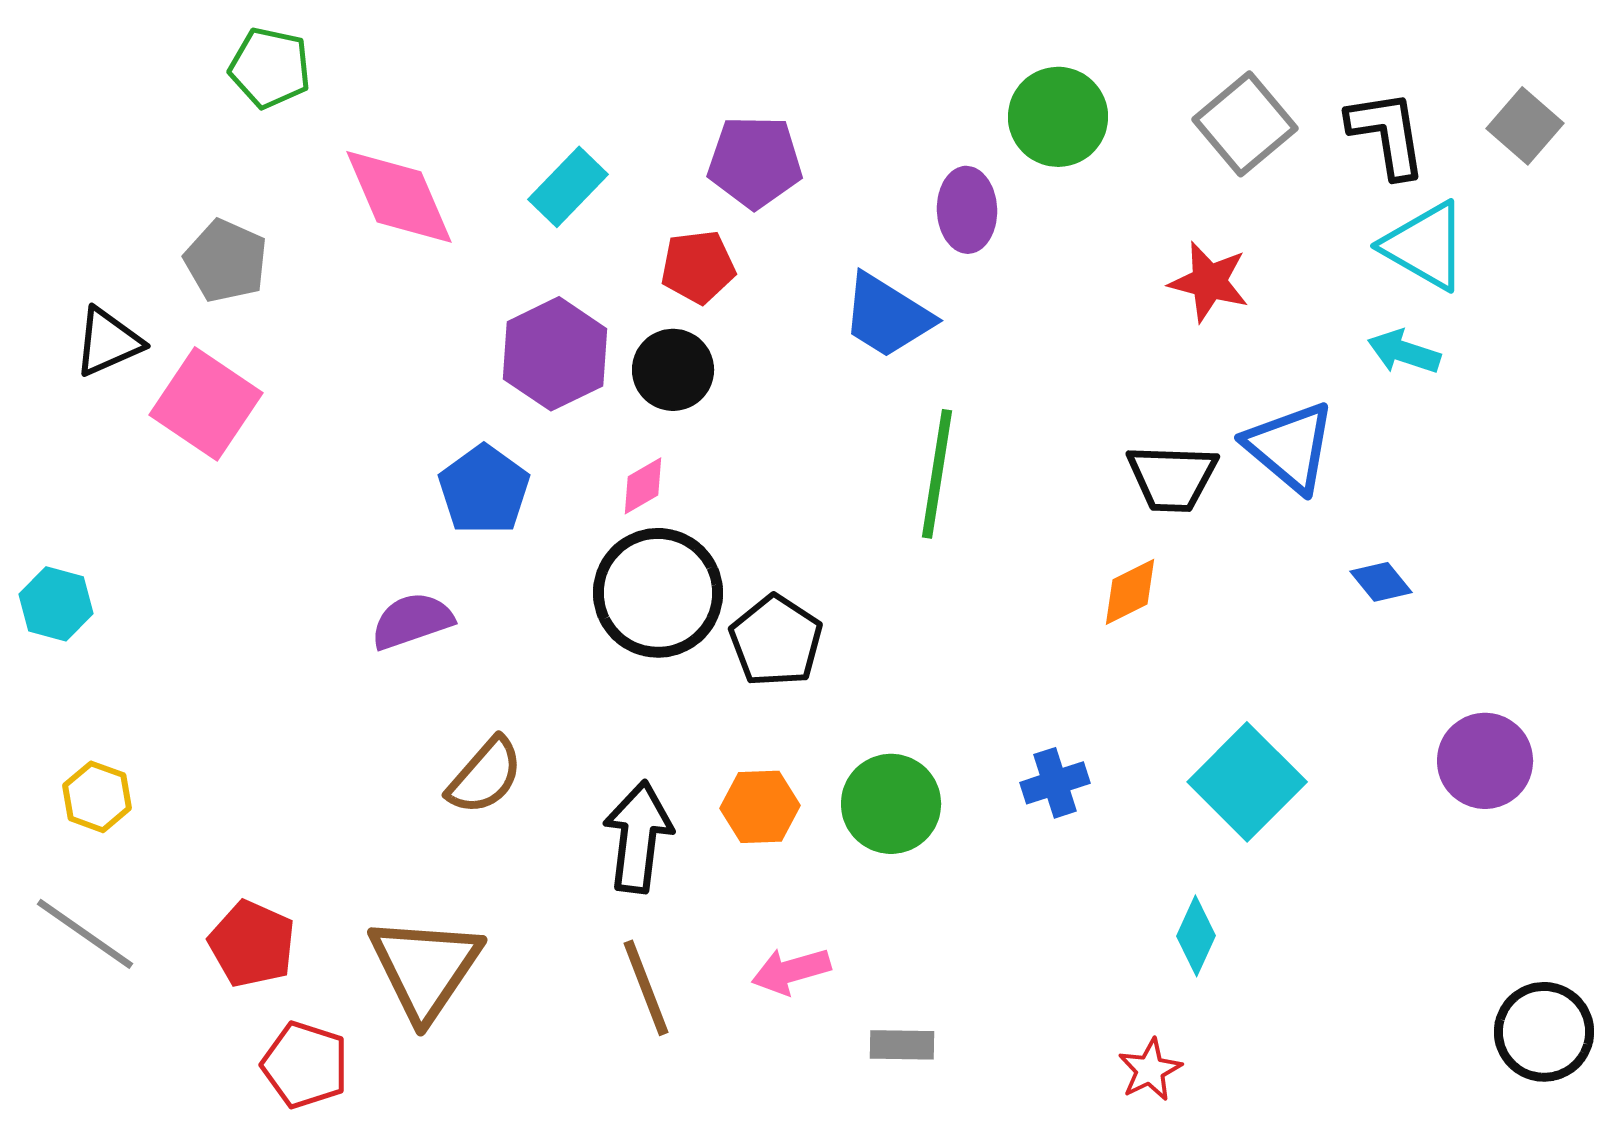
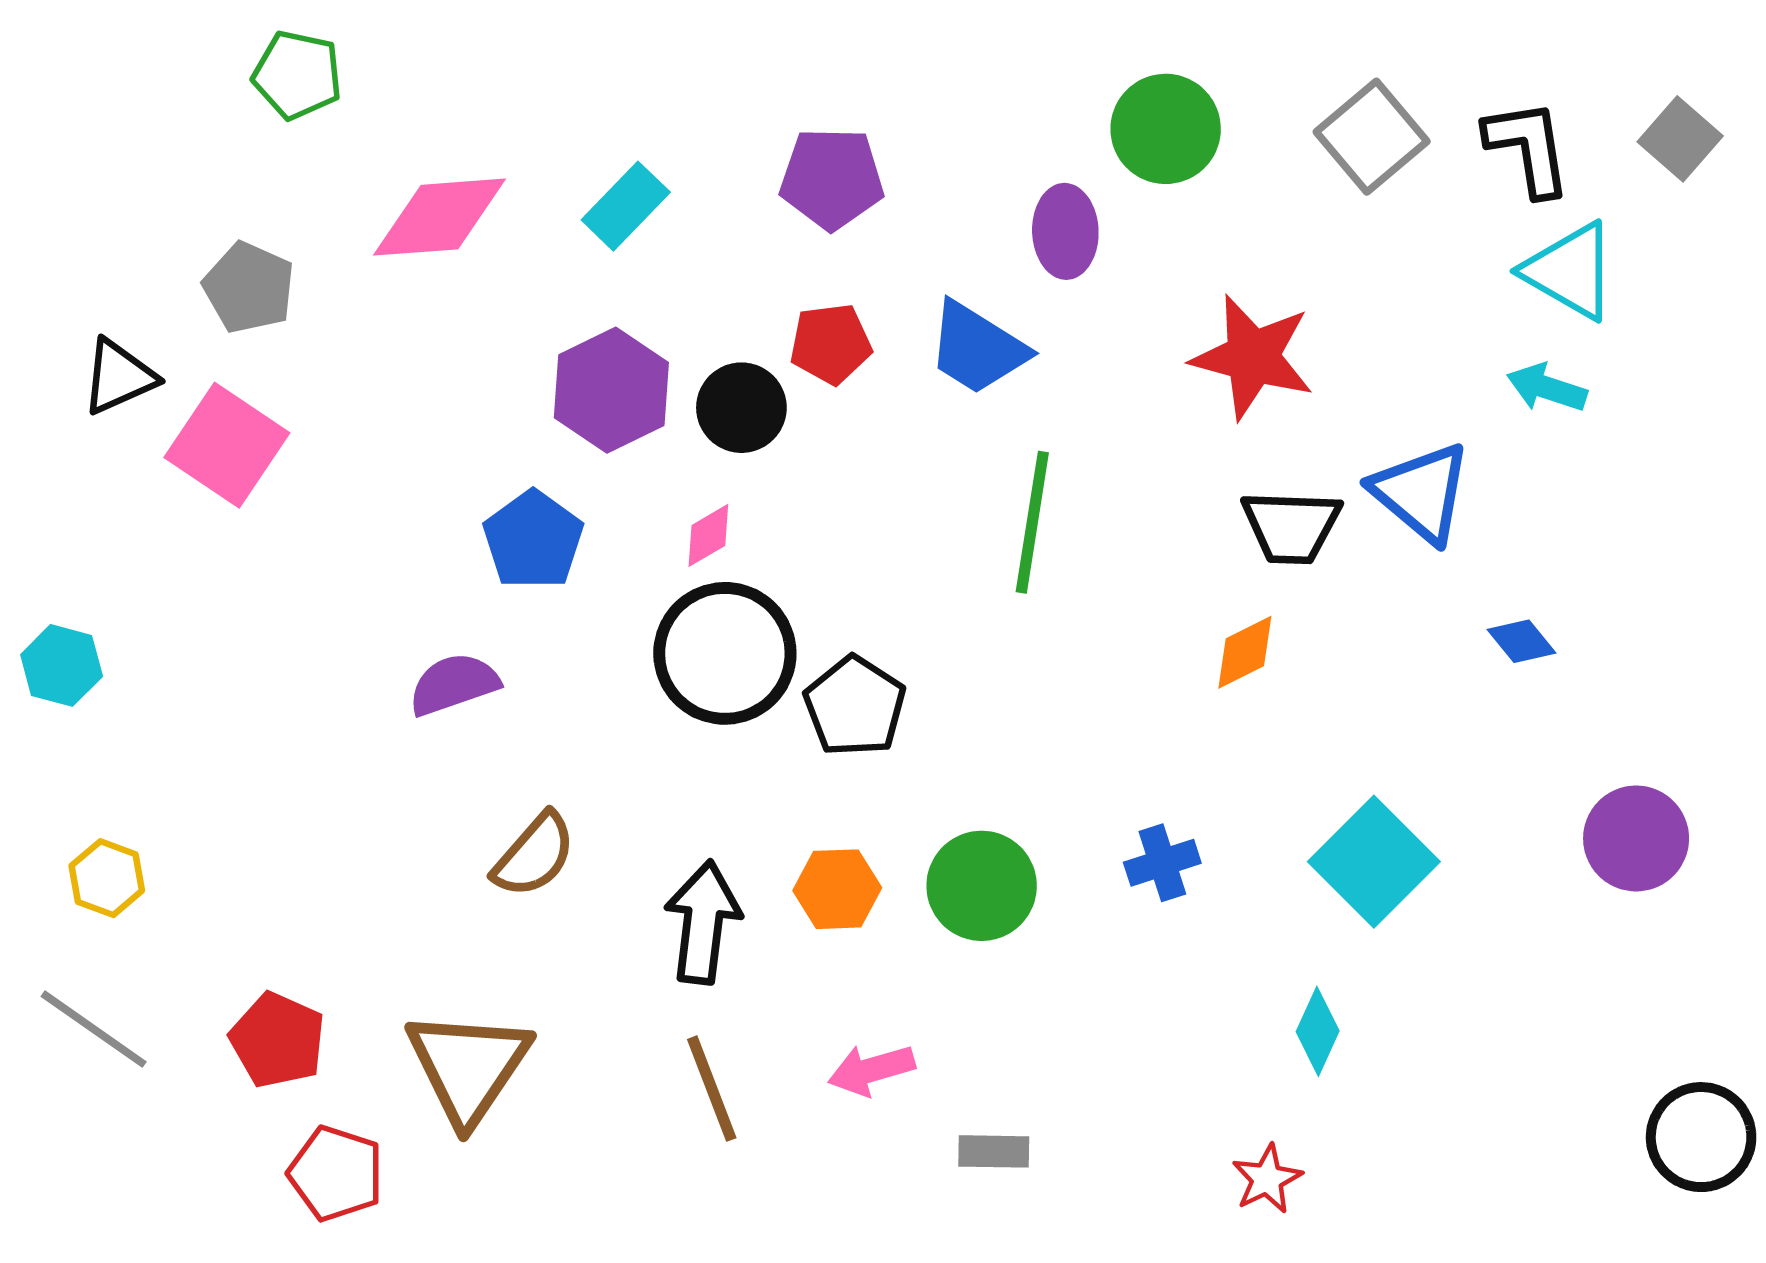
pink diamond: (399, 197) -> (440, 217), turned -71
red pentagon: (698, 267) -> (831, 344), moved
red star: (1209, 282) -> (1253, 357), moved, size x1.4

